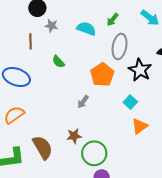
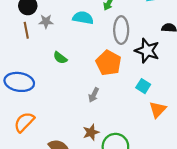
brown line: (31, 41) -> (26, 30), moved

